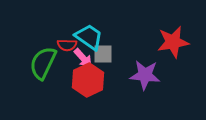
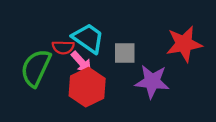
gray square: (103, 54) -> (125, 53), moved

